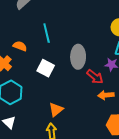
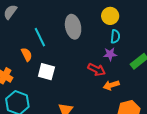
orange semicircle: (20, 46) -> (27, 55), moved, turned 56
gray ellipse: (78, 57) -> (73, 27), moved

